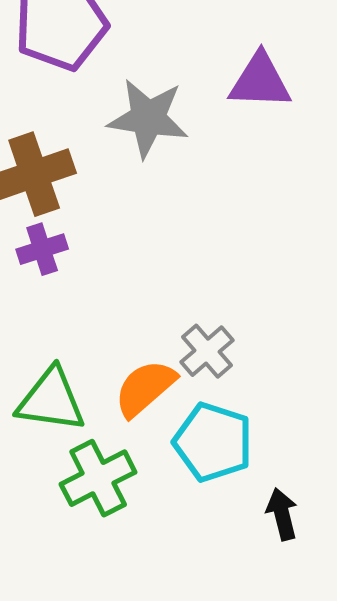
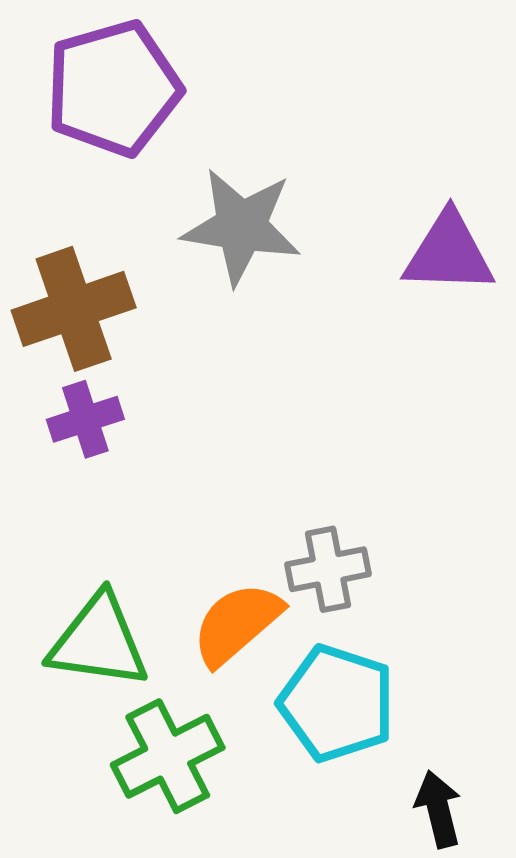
purple triangle: (260, 81) -> (449, 253), moved
gray cross: (207, 351) -> (328, 569), turned 30

